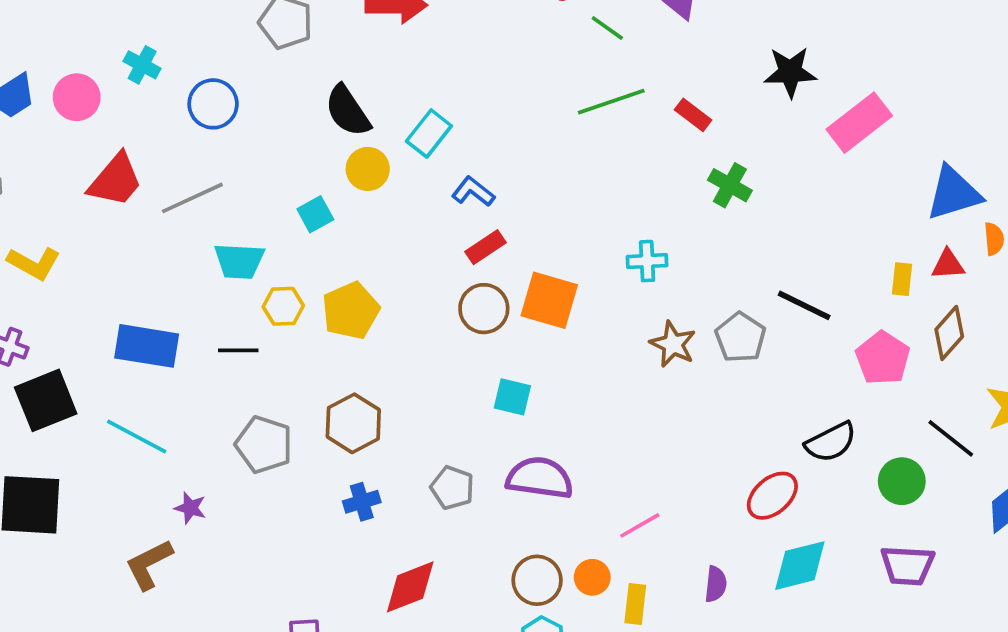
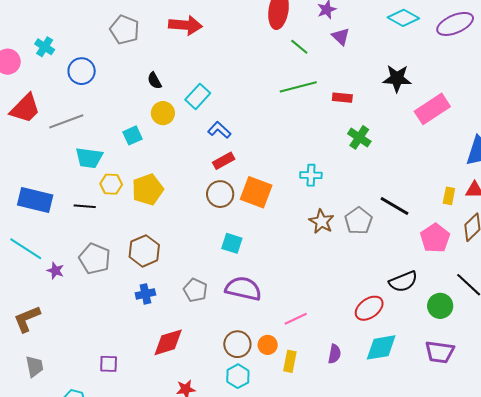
black semicircle: (348, 111) -> (154, 81), size x0.6
red rectangle: (693, 115) -> (342, 98), turned -36
purple star: (190, 508) -> (55, 271), moved

